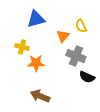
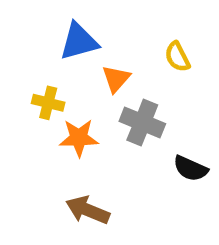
orange triangle: (63, 36) -> (116, 79), moved
gray cross: (76, 56) -> (142, 122), moved

